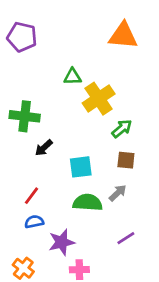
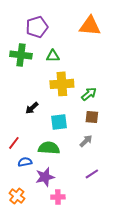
purple pentagon: (22, 37) -> (37, 27), moved, turned -30
yellow cross: (99, 99) -> (62, 84), moved, turned 30
green cross: (25, 116) -> (21, 55), moved
red line: (31, 196) -> (14, 143), moved
green semicircle: (88, 203) -> (49, 148), moved

